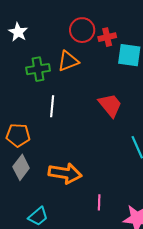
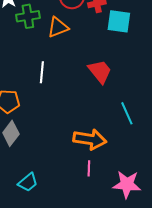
green cross: (38, 69) -> (28, 16), moved
orange arrow: (65, 173) -> (90, 139), moved

